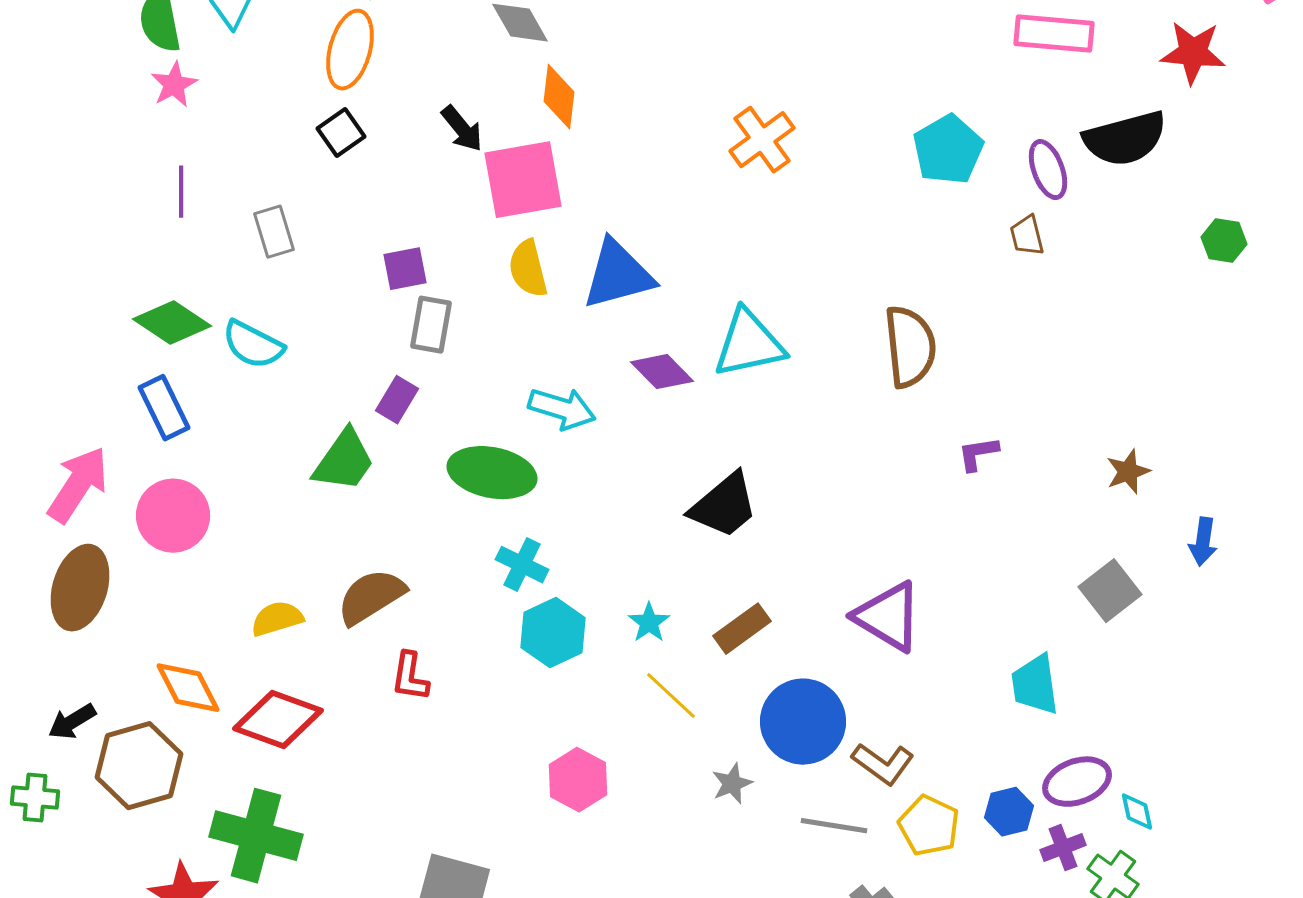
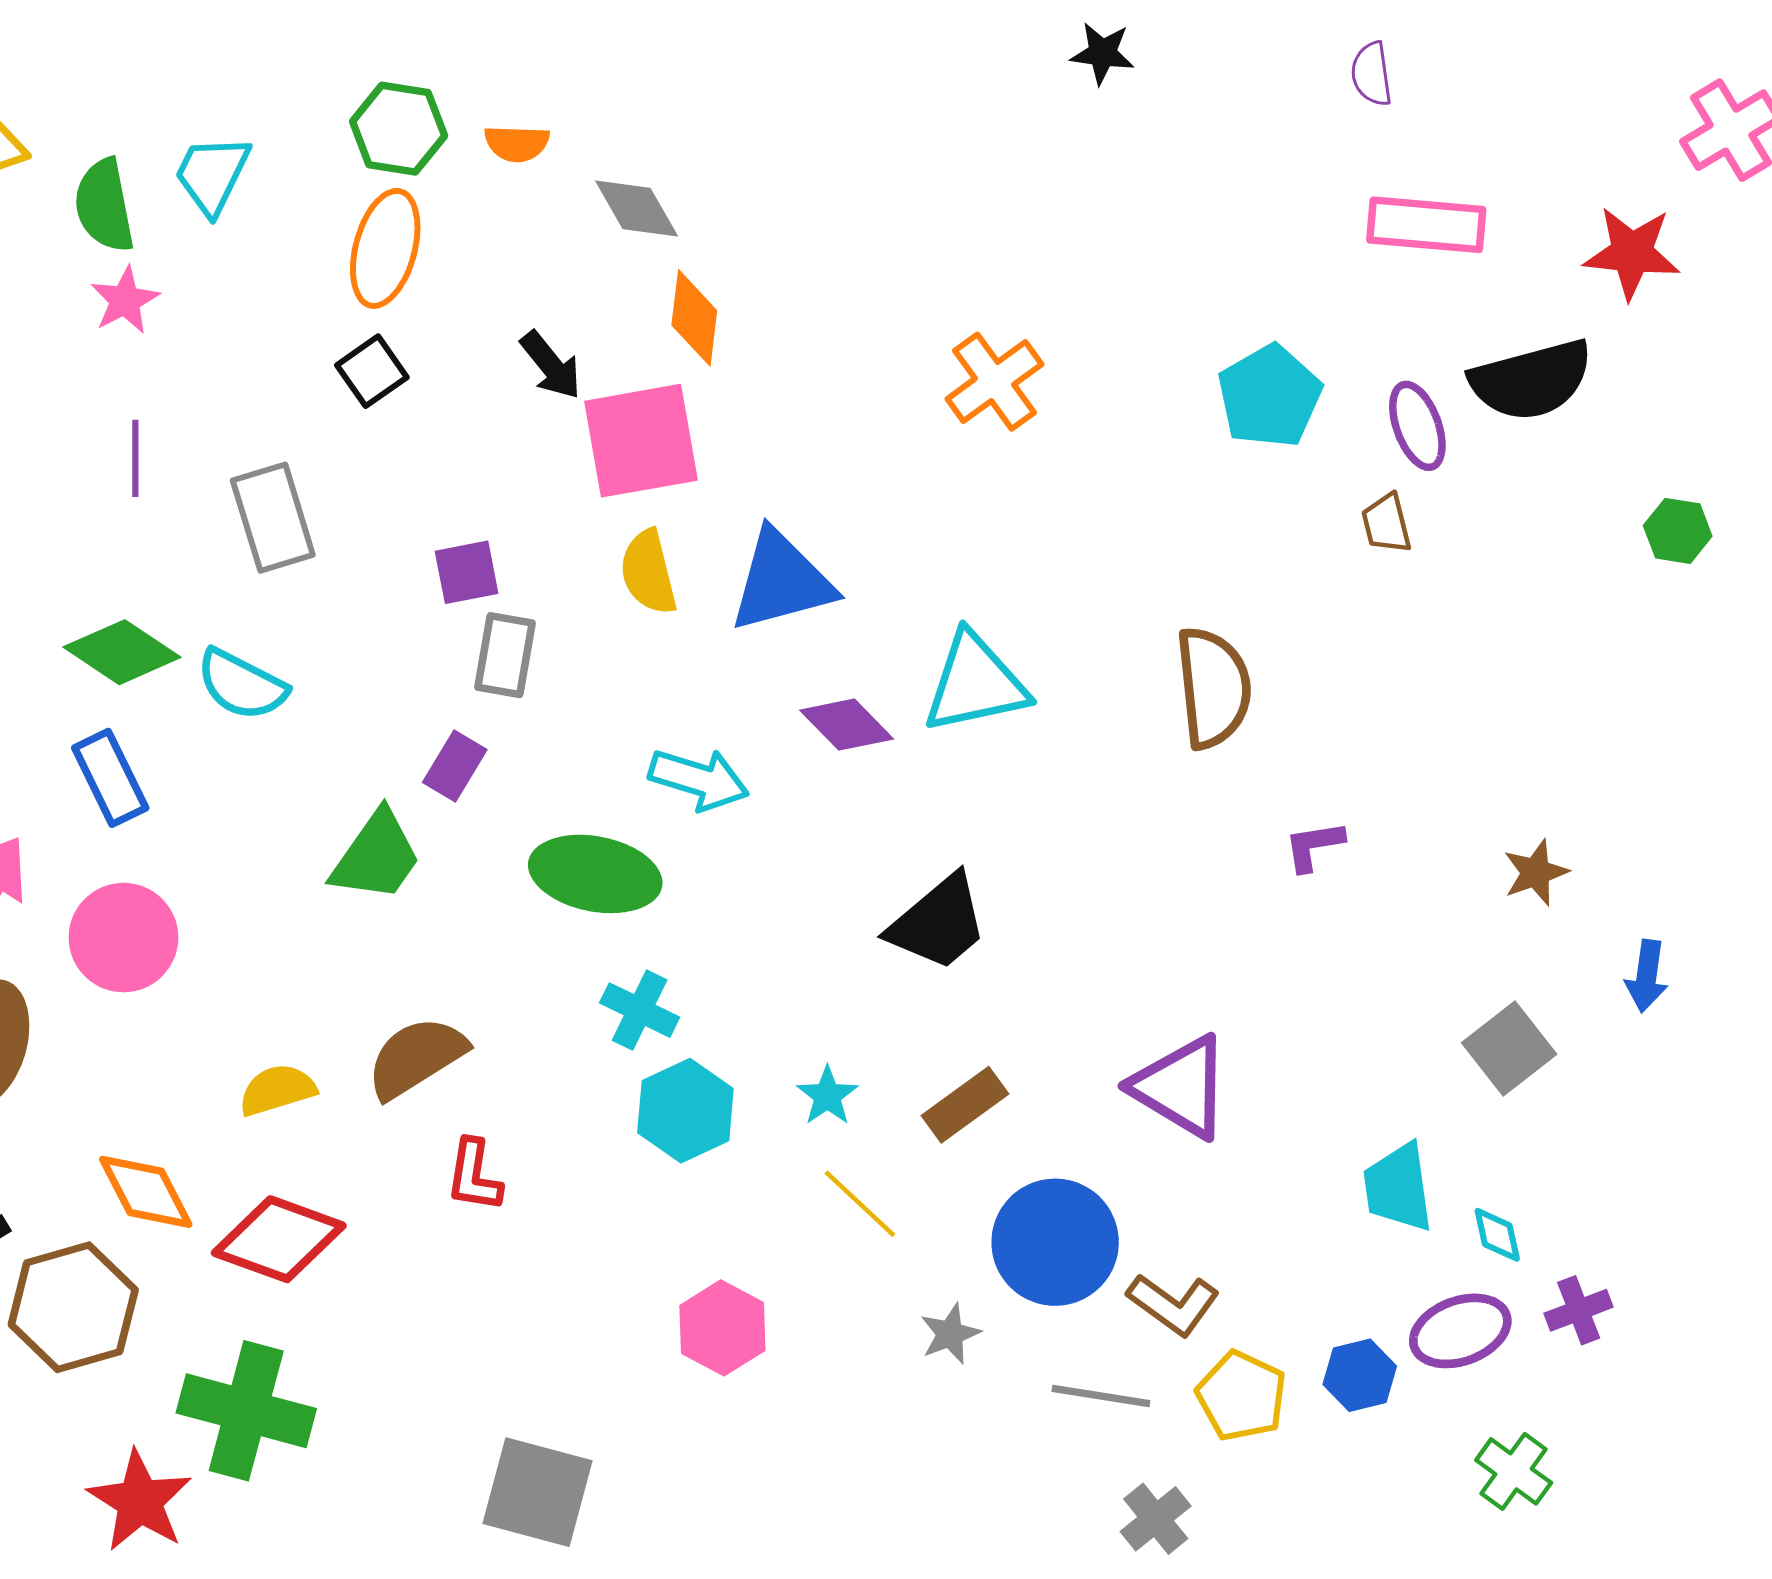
gray rectangle: (274, 232) -> (273, 518), size x1.4
cyan diamond: (1137, 812) -> (1497, 1235), moved
purple cross: (1063, 848) -> (1579, 1310), moved

